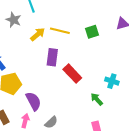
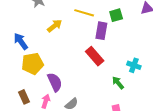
yellow arrow: (38, 34) -> (55, 26), moved
purple rectangle: (52, 57) -> (101, 31), moved

